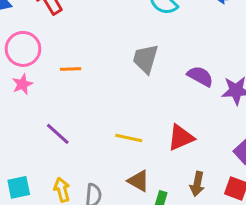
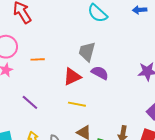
purple semicircle: (200, 76) -> (100, 73), moved
red triangle: (181, 137) -> (72, 77), moved

